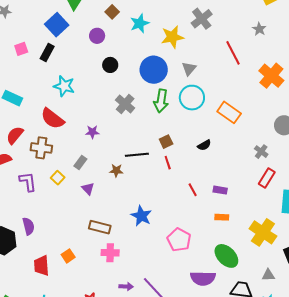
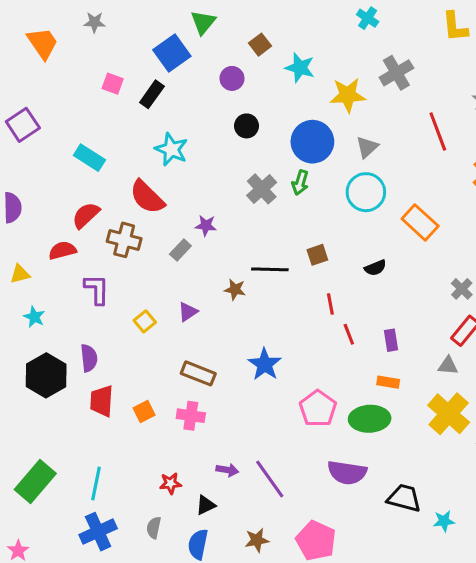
cyan star: (140, 23) -> (300, 68), turned 30
pink square: (21, 49) -> (113, 84), turned 32
green arrow: (161, 101) -> (300, 183), moved, size x0.7
gray rectangle: (80, 162) -> (180, 250), moved
red line: (168, 163) -> (330, 304), moved
yellow square: (58, 178) -> (145, 321), moved
purple triangle: (88, 189) -> (188, 312), turned 32
purple rectangle: (220, 190) -> (391, 340), turned 64
pink cross: (110, 253) -> (191, 416), moved
green ellipse: (226, 256) -> (370, 419), moved, turned -55
red trapezoid: (41, 266) -> (102, 401), moved
gray triangle: (268, 275) -> (448, 366), moved

